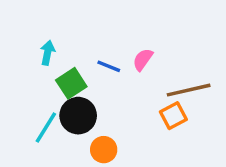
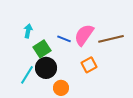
pink semicircle: (143, 59) -> (84, 35), size x1.6
brown line: (189, 90) -> (111, 39), moved
orange square: (173, 116) -> (89, 65), moved

